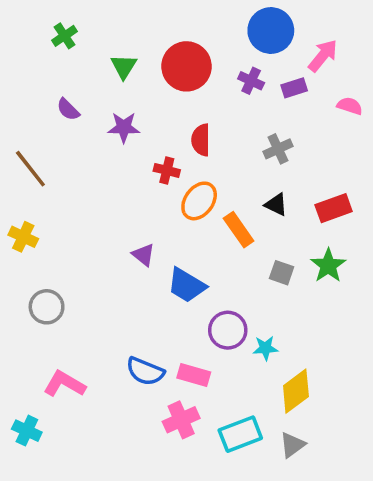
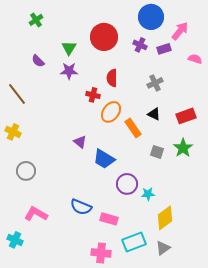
green triangle: (124, 66) -> (69, 48), moved
pink rectangle: (194, 375) -> (109, 219), moved
pink cross: (181, 420) -> (101, 253), moved, turned 30

